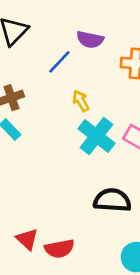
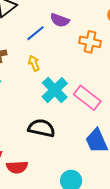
yellow arrow: (81, 101) -> (34, 63), moved
black semicircle: (112, 200) -> (41, 128), moved

